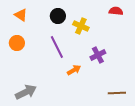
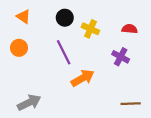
red semicircle: (116, 11) -> (130, 29), moved
purple cross: (98, 55) -> (121, 57), moved, turned -35
orange arrow: (74, 70) -> (83, 78), size x1.5

